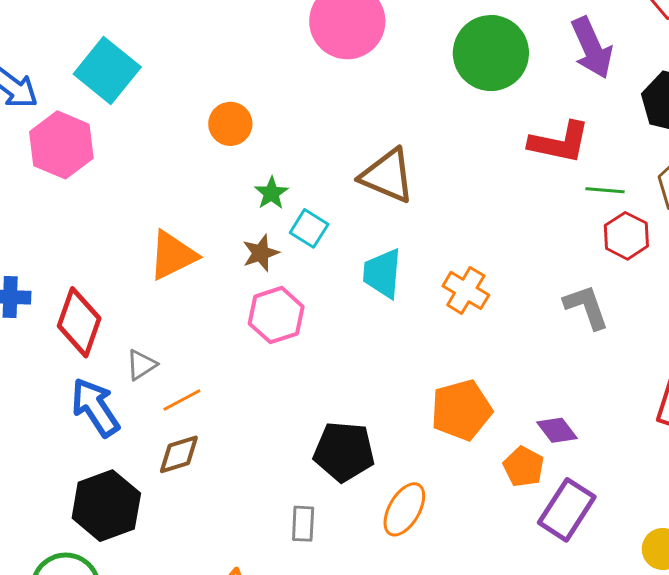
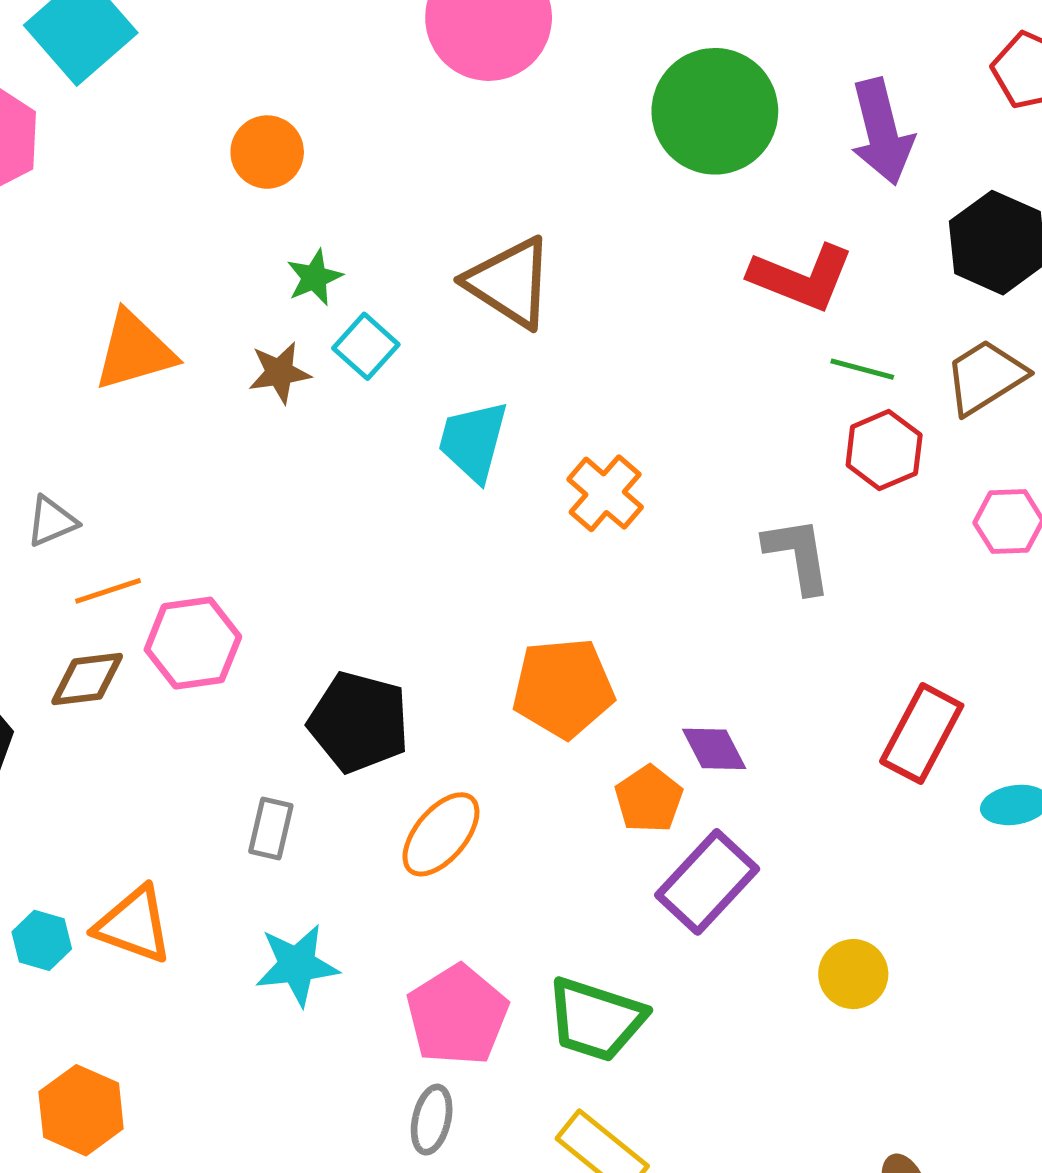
pink hexagon: (276, 315) -> (193, 643), moved

